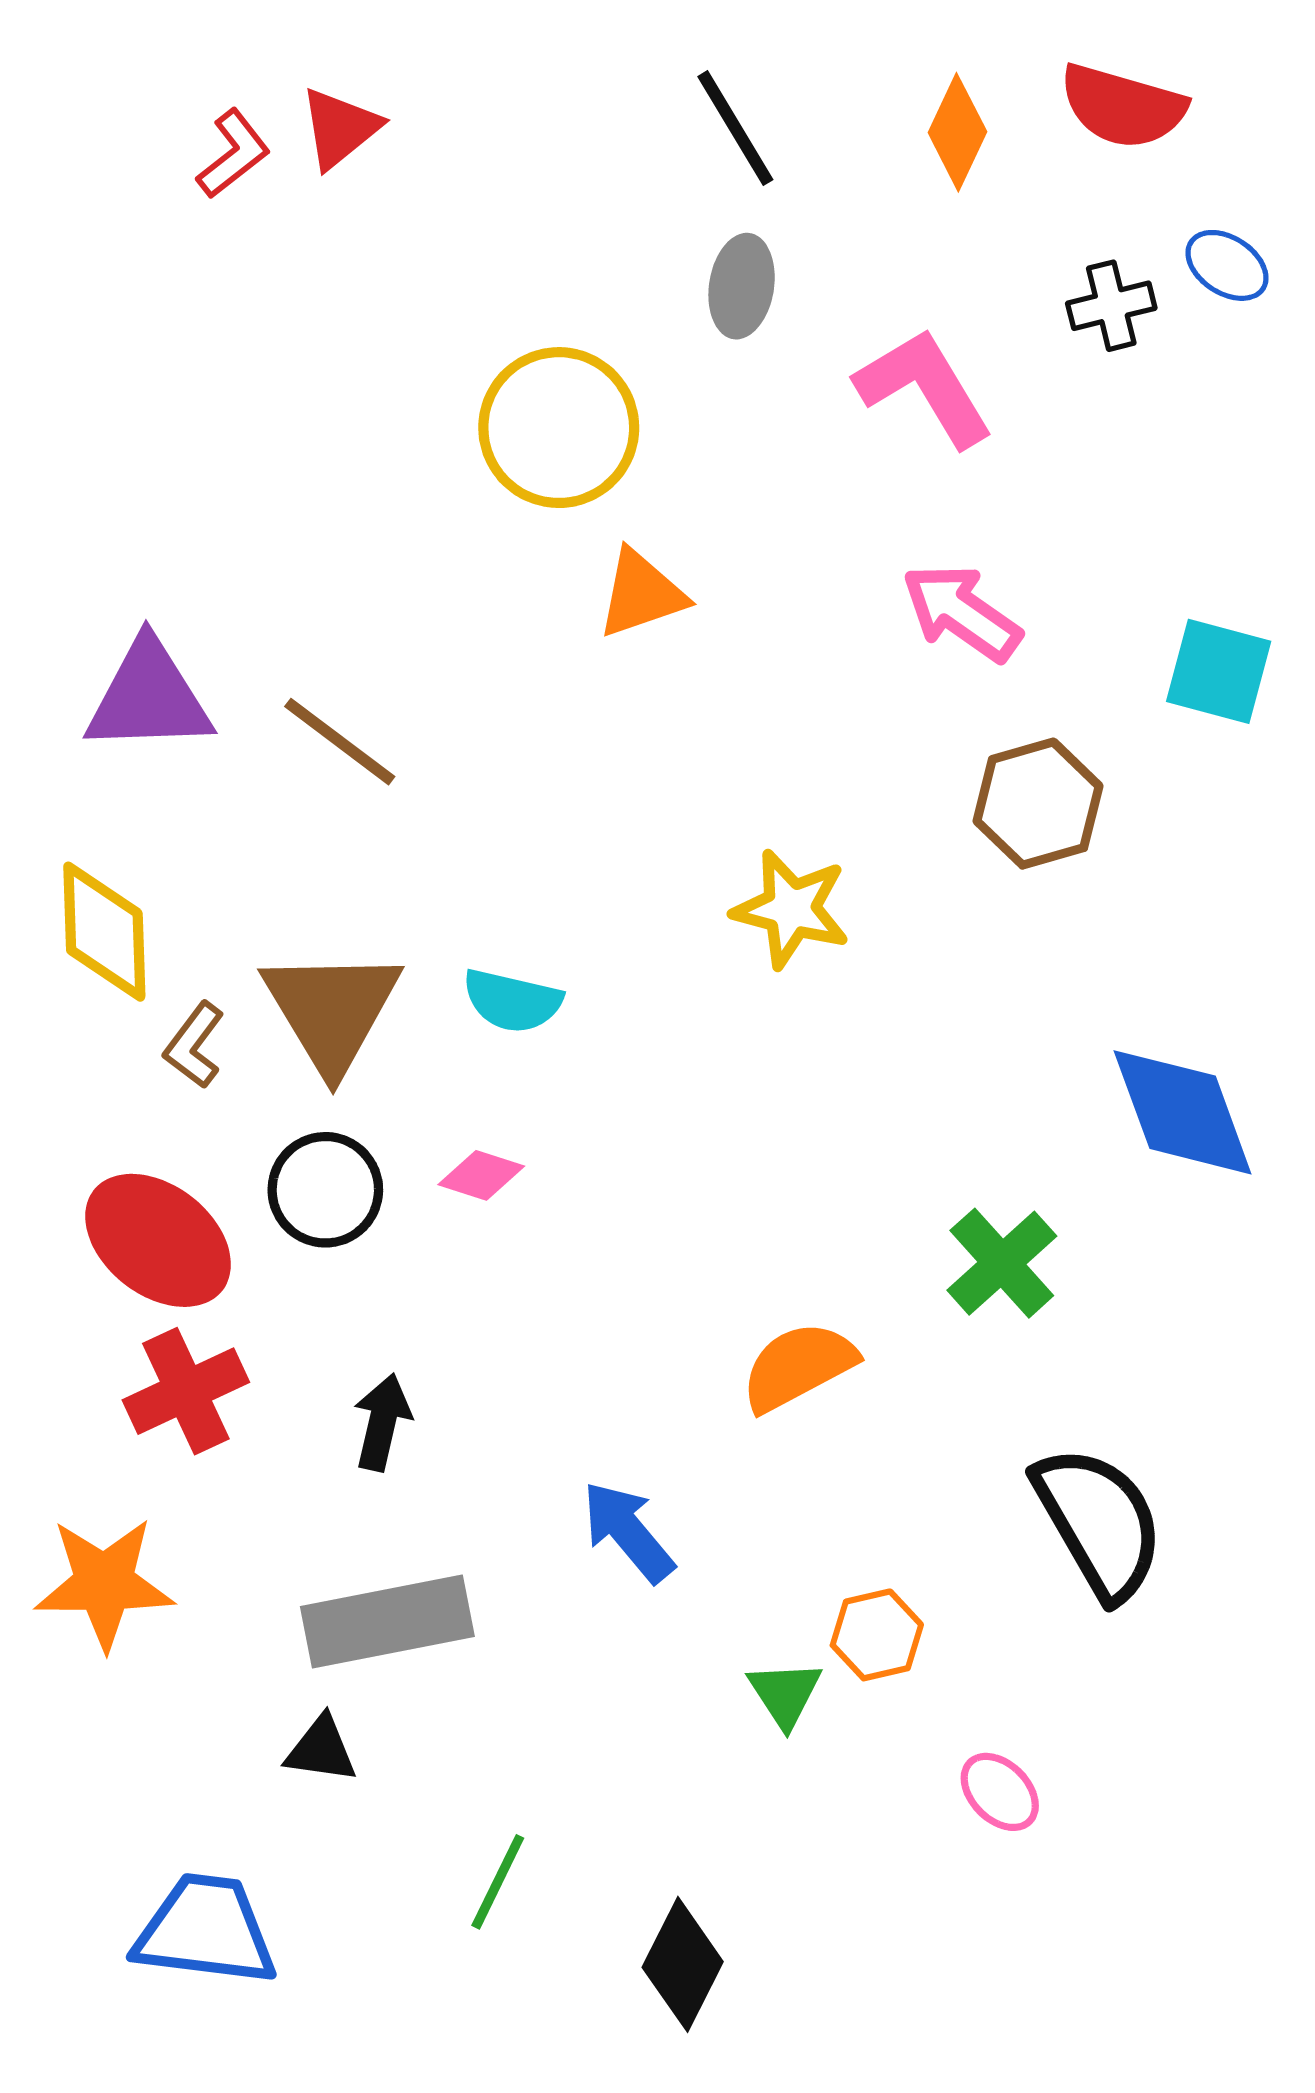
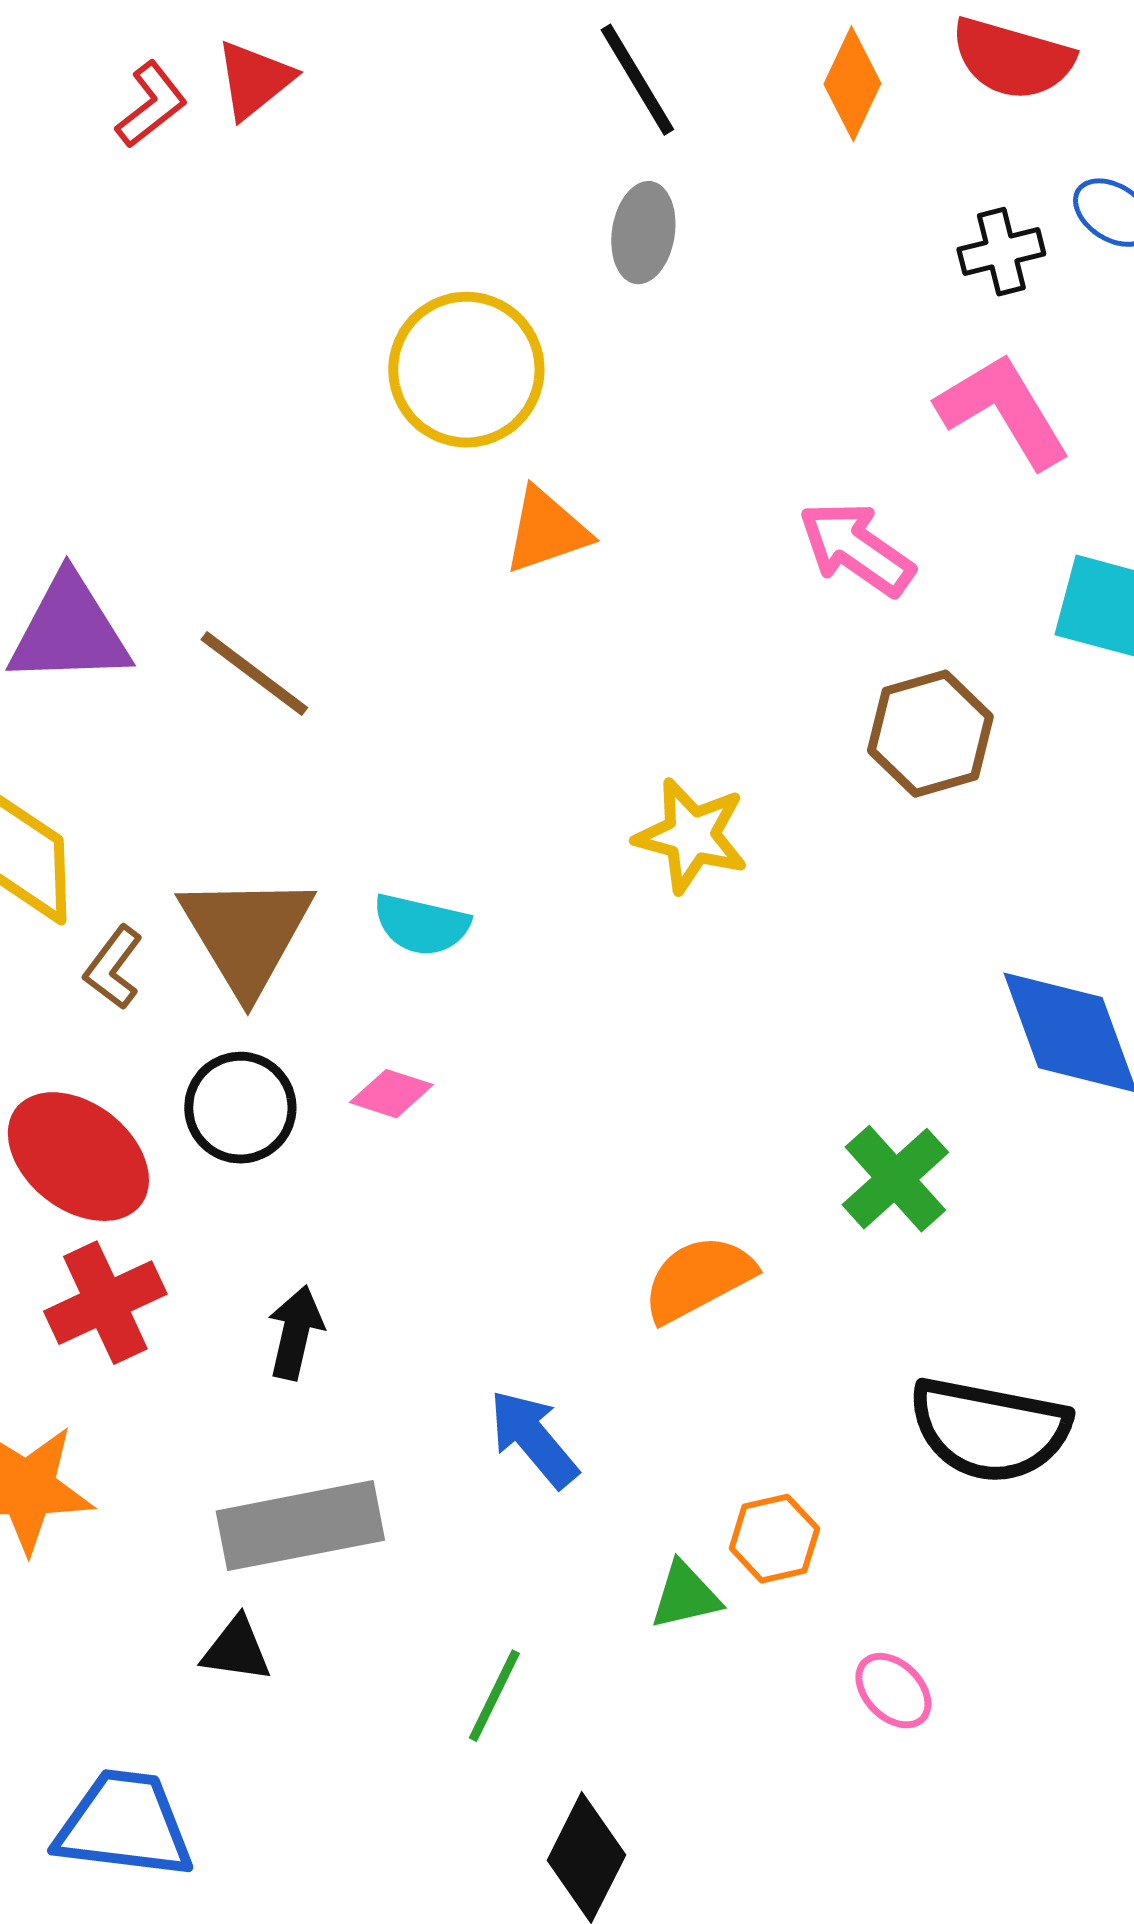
pink L-shape: (924, 387) -> (1003, 411), moved
black semicircle: (1099, 1522) -> (989, 1430), turned 131
green triangle: (785, 1694) -> (685, 1596), turned 50
green line: (498, 1882) -> (494, 1696), moved

